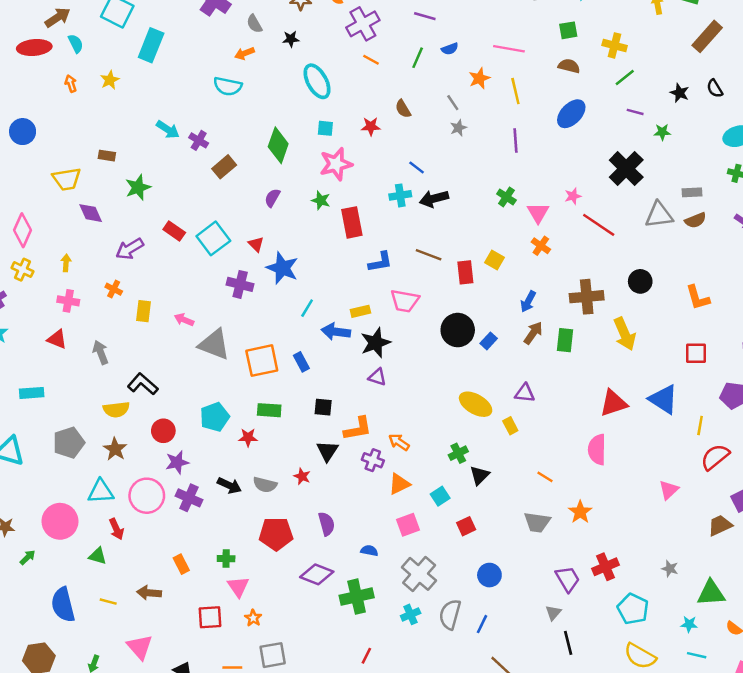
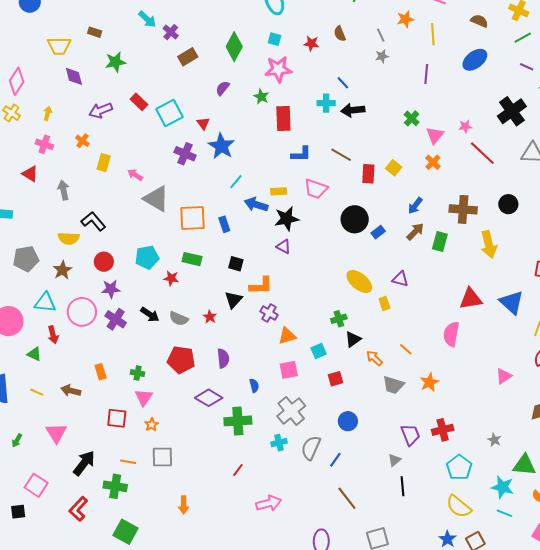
orange arrow: (399, 442) -> (374, 358), moved
blue semicircle: (369, 551) -> (254, 386), turned 56
cyan star: (689, 624) -> (502, 487), size x1.6

